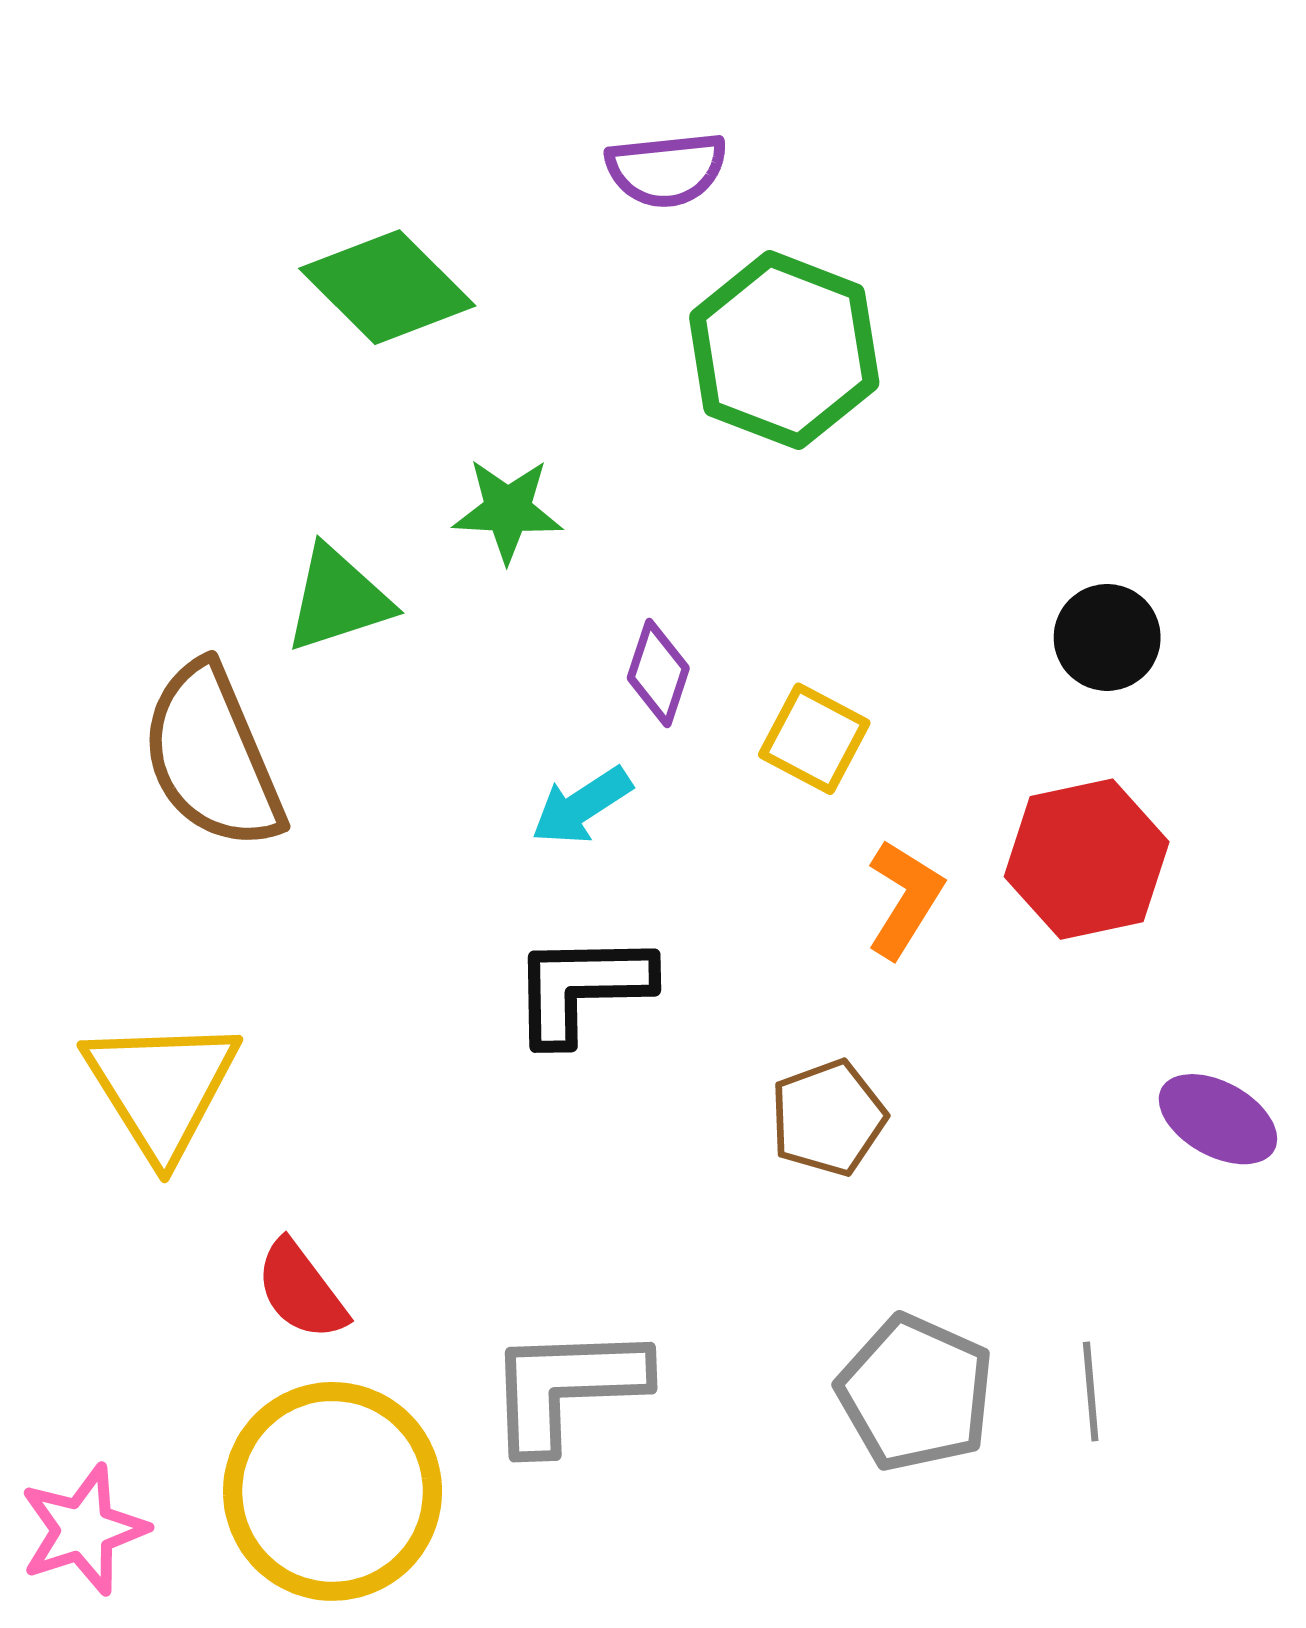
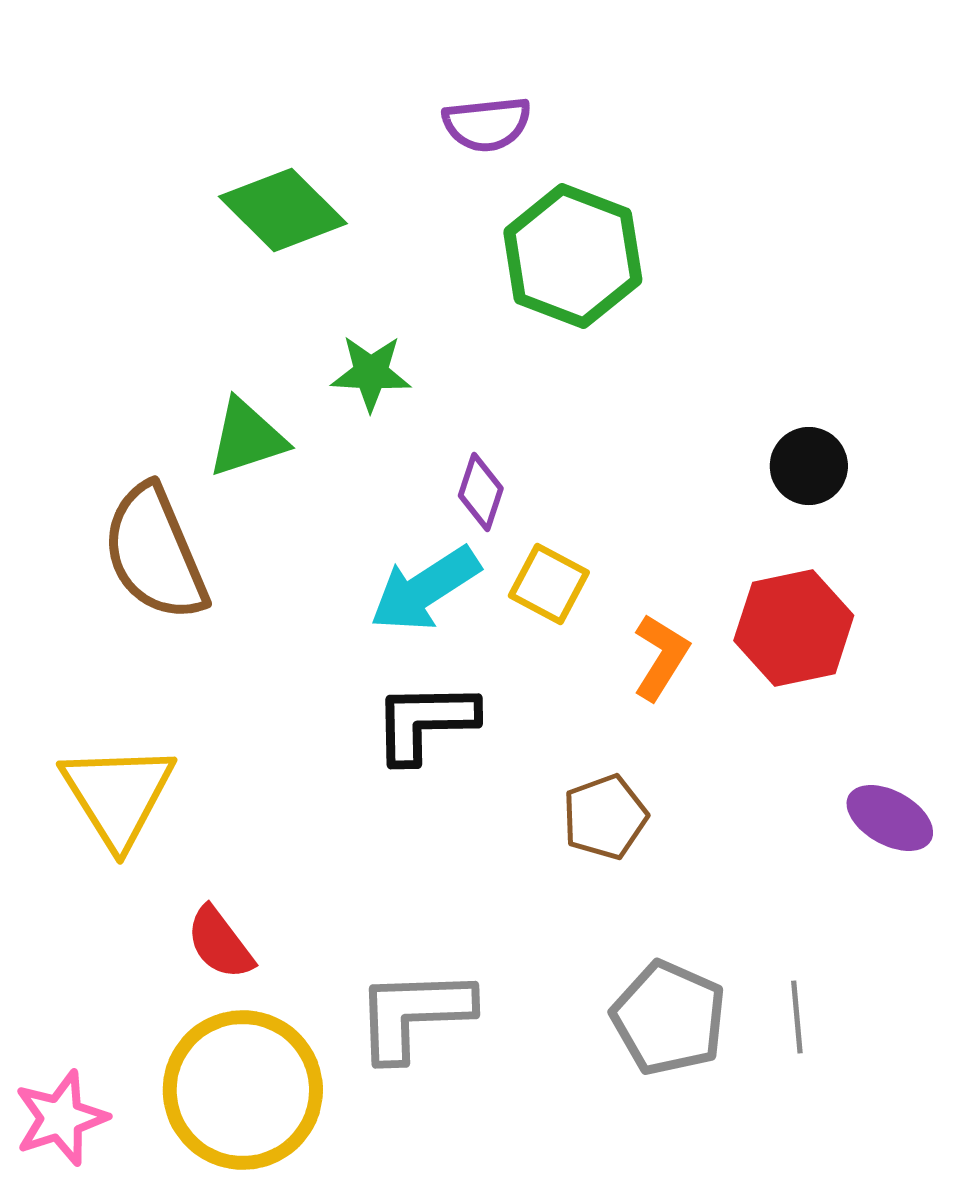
yellow square: (814, 739) -> (549, 584), moved
cyan arrow: (582, 806) -> (425, 589), size x1.5

